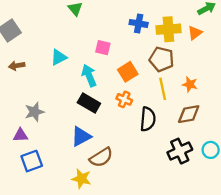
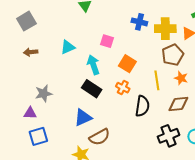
brown pentagon: (162, 59) -> (173, 55), moved, turned 30
orange square: (128, 72) -> (127, 64), turned -30

